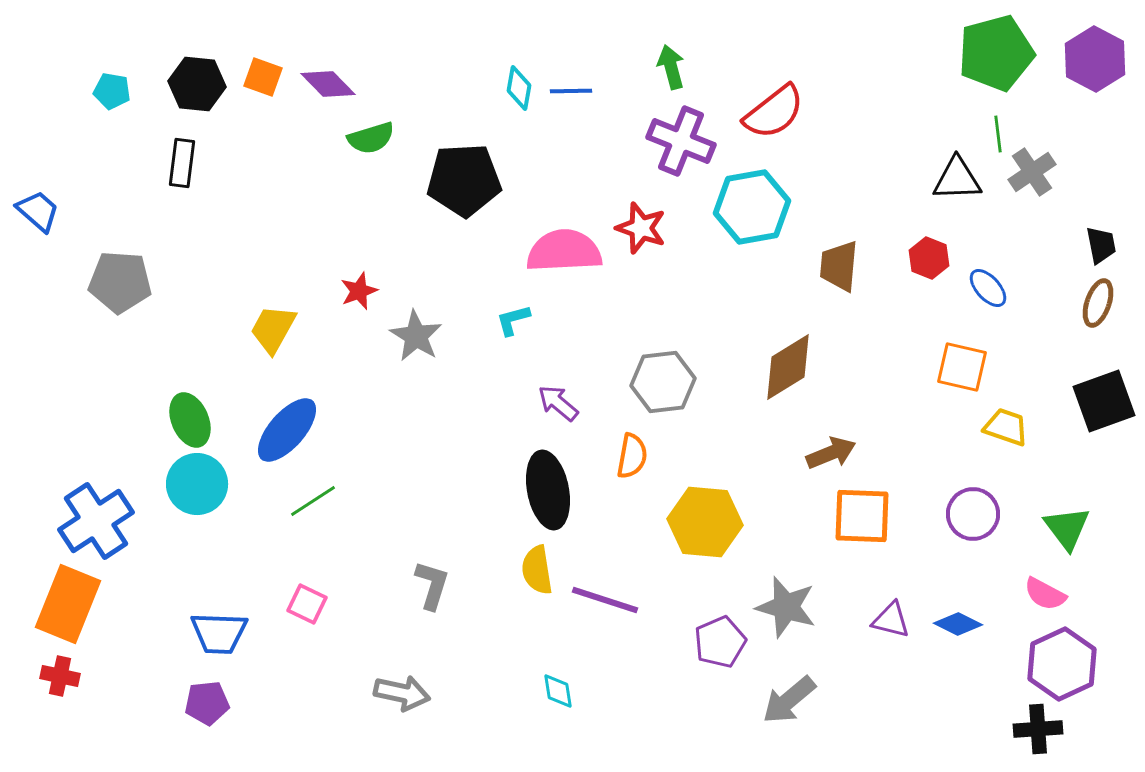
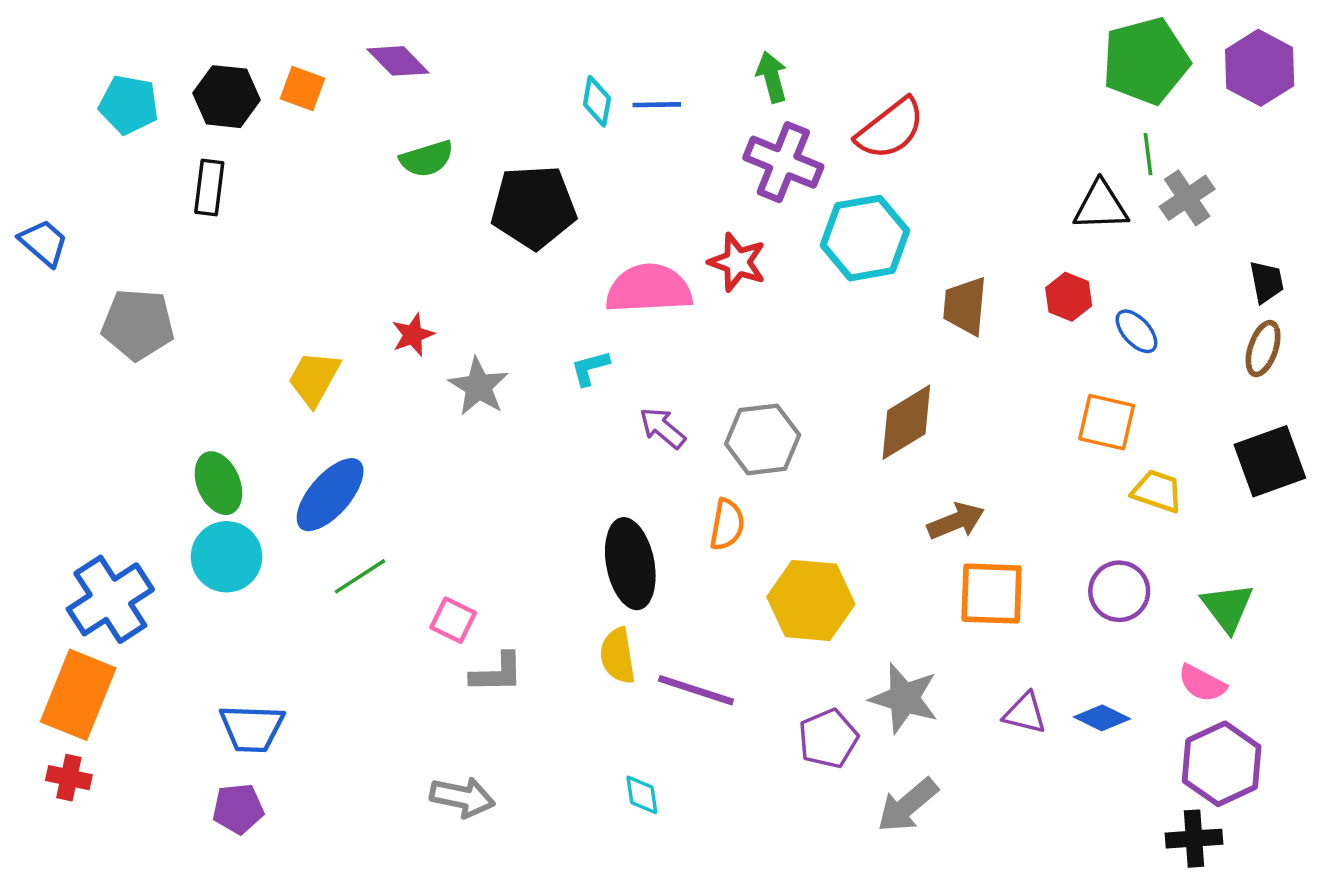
purple diamond: (328, 84) -> (398, 61), moved
cyan pentagon: (112, 91) -> (129, 105), size x1.4
purple arrow: (558, 403) -> (663, 428), moved
gray L-shape: (432, 585) -> (497, 673), turned 72
pink square: (307, 604) -> (453, 620), moved

